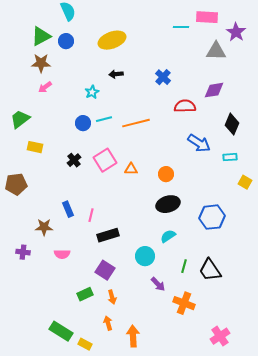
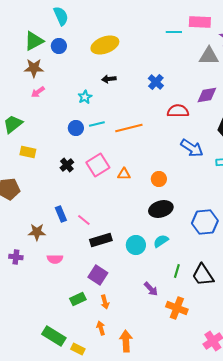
pink line: (91, 215) -> (84, 220), turned -64
cyan circle: (145, 256) -> (136, 245), moved

